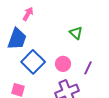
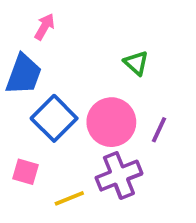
pink circle: (63, 64) -> (111, 122), size x1.6

